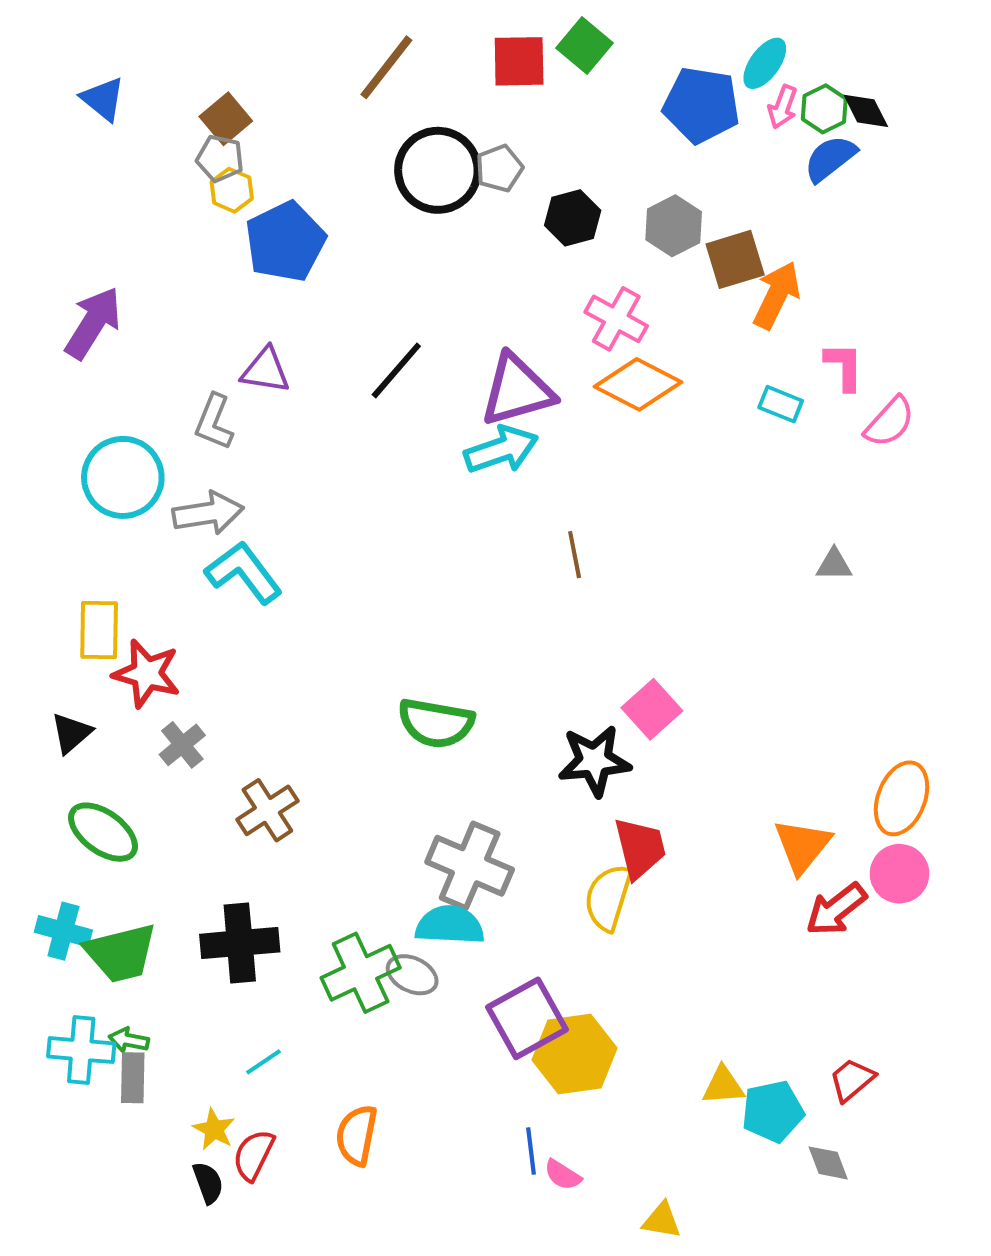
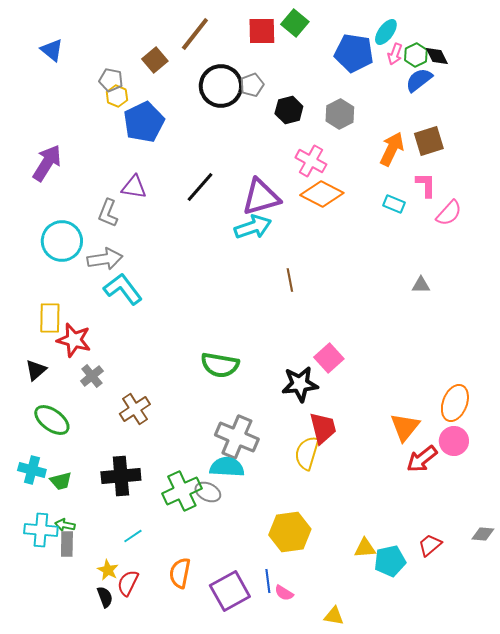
brown square: (226, 119) -> (155, 60), moved
brown square: (735, 259) -> (429, 141), moved
green trapezoid: (121, 953) -> (61, 481), size x0.6
purple square: (527, 1018) -> (230, 591), moved
gray diamond: (828, 1163) -> (483, 534), moved, turned -65

